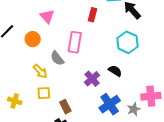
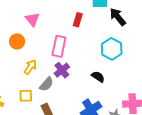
gray semicircle: (57, 58) -> (47, 84), moved, turned -105
yellow arrow: (40, 71) -> (30, 67), moved, turned -105
purple cross: (92, 79) -> (62, 70), moved

